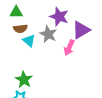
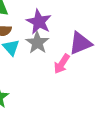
purple star: (59, 17) -> (39, 22), moved

